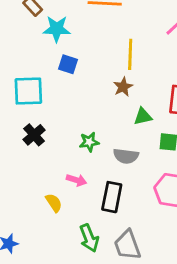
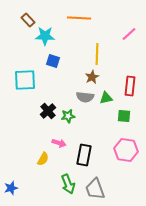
black cross: (34, 135) -> (48, 111), moved
gray semicircle: (126, 156) -> (85, 97), moved
yellow semicircle: (54, 203) -> (43, 159), turned 64

